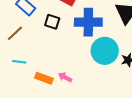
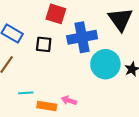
cyan line: (19, 62) -> (26, 93), moved

